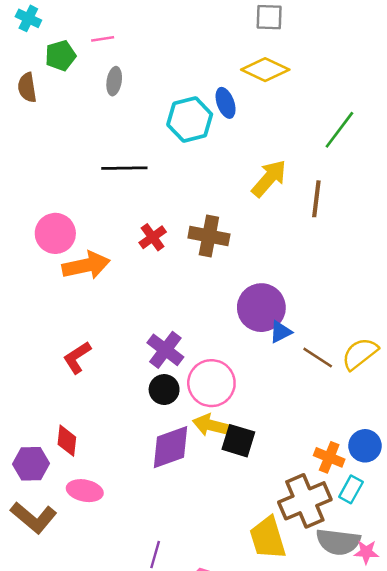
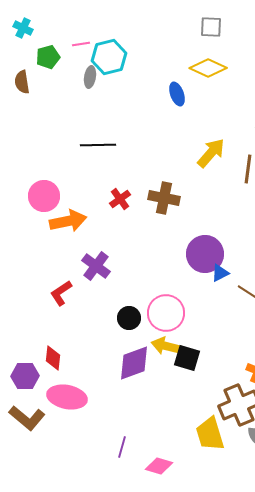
cyan hexagon: (190, 119) -> (109, 57), moved
purple cross: (165, 350) -> (96, 266), moved
pink ellipse: (85, 491) -> (67, 397), size x1.4

